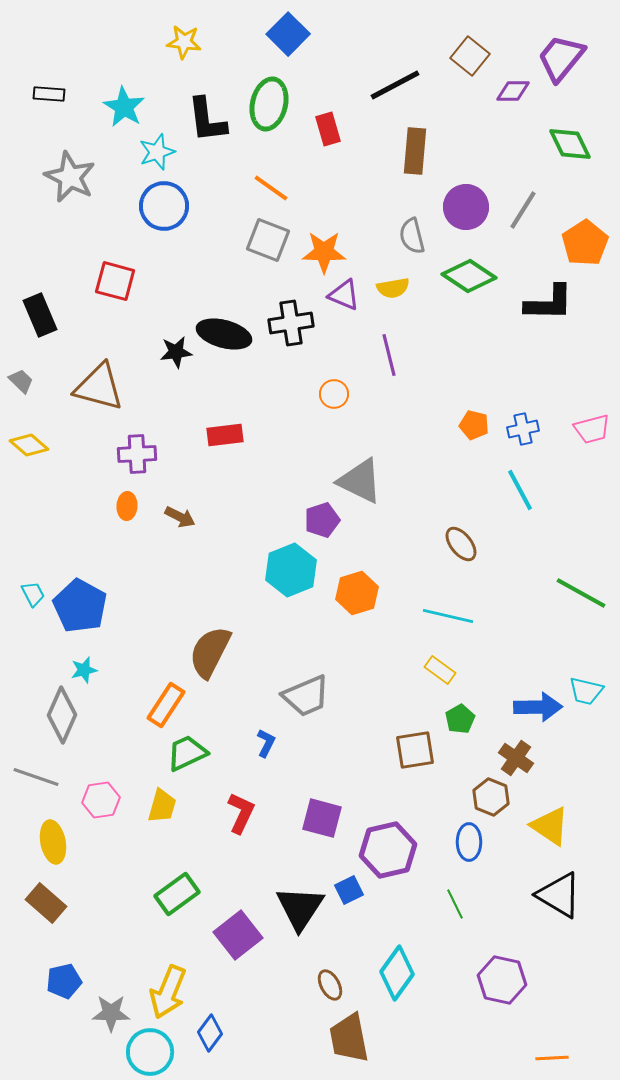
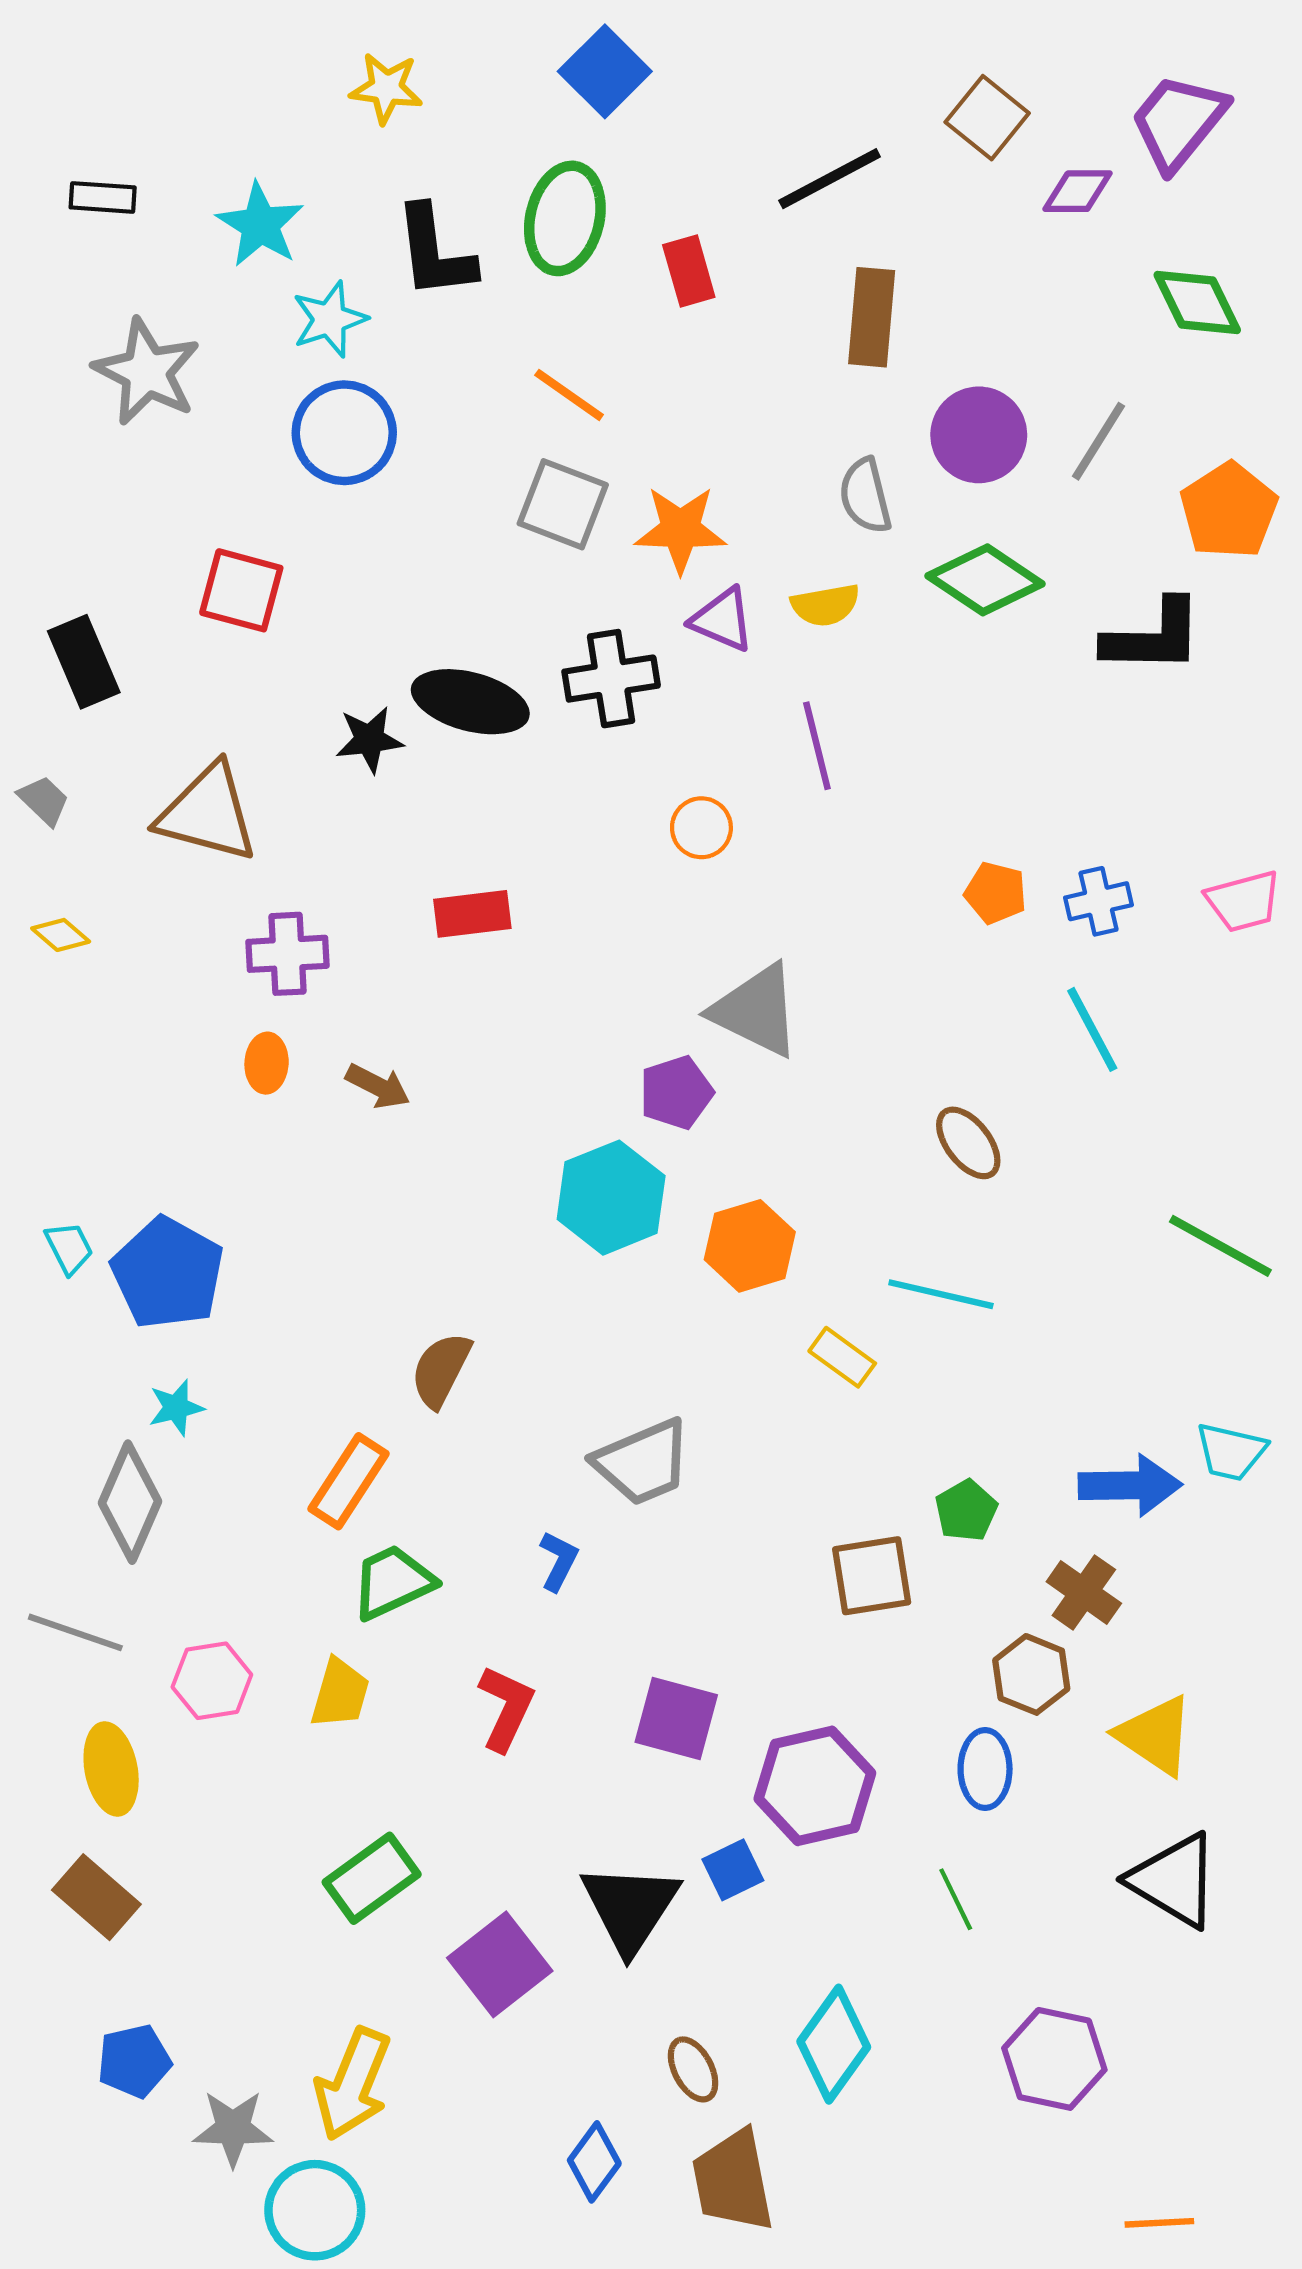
yellow diamond: (29, 445) -> (61, 935), size x0.7
brown semicircle: (210, 652) -> (441, 1370), size x0.7
yellow rectangle: (440, 670) -> (842, 1357), moved
blue diamond: (210, 1033) -> (594, 2162), moved

